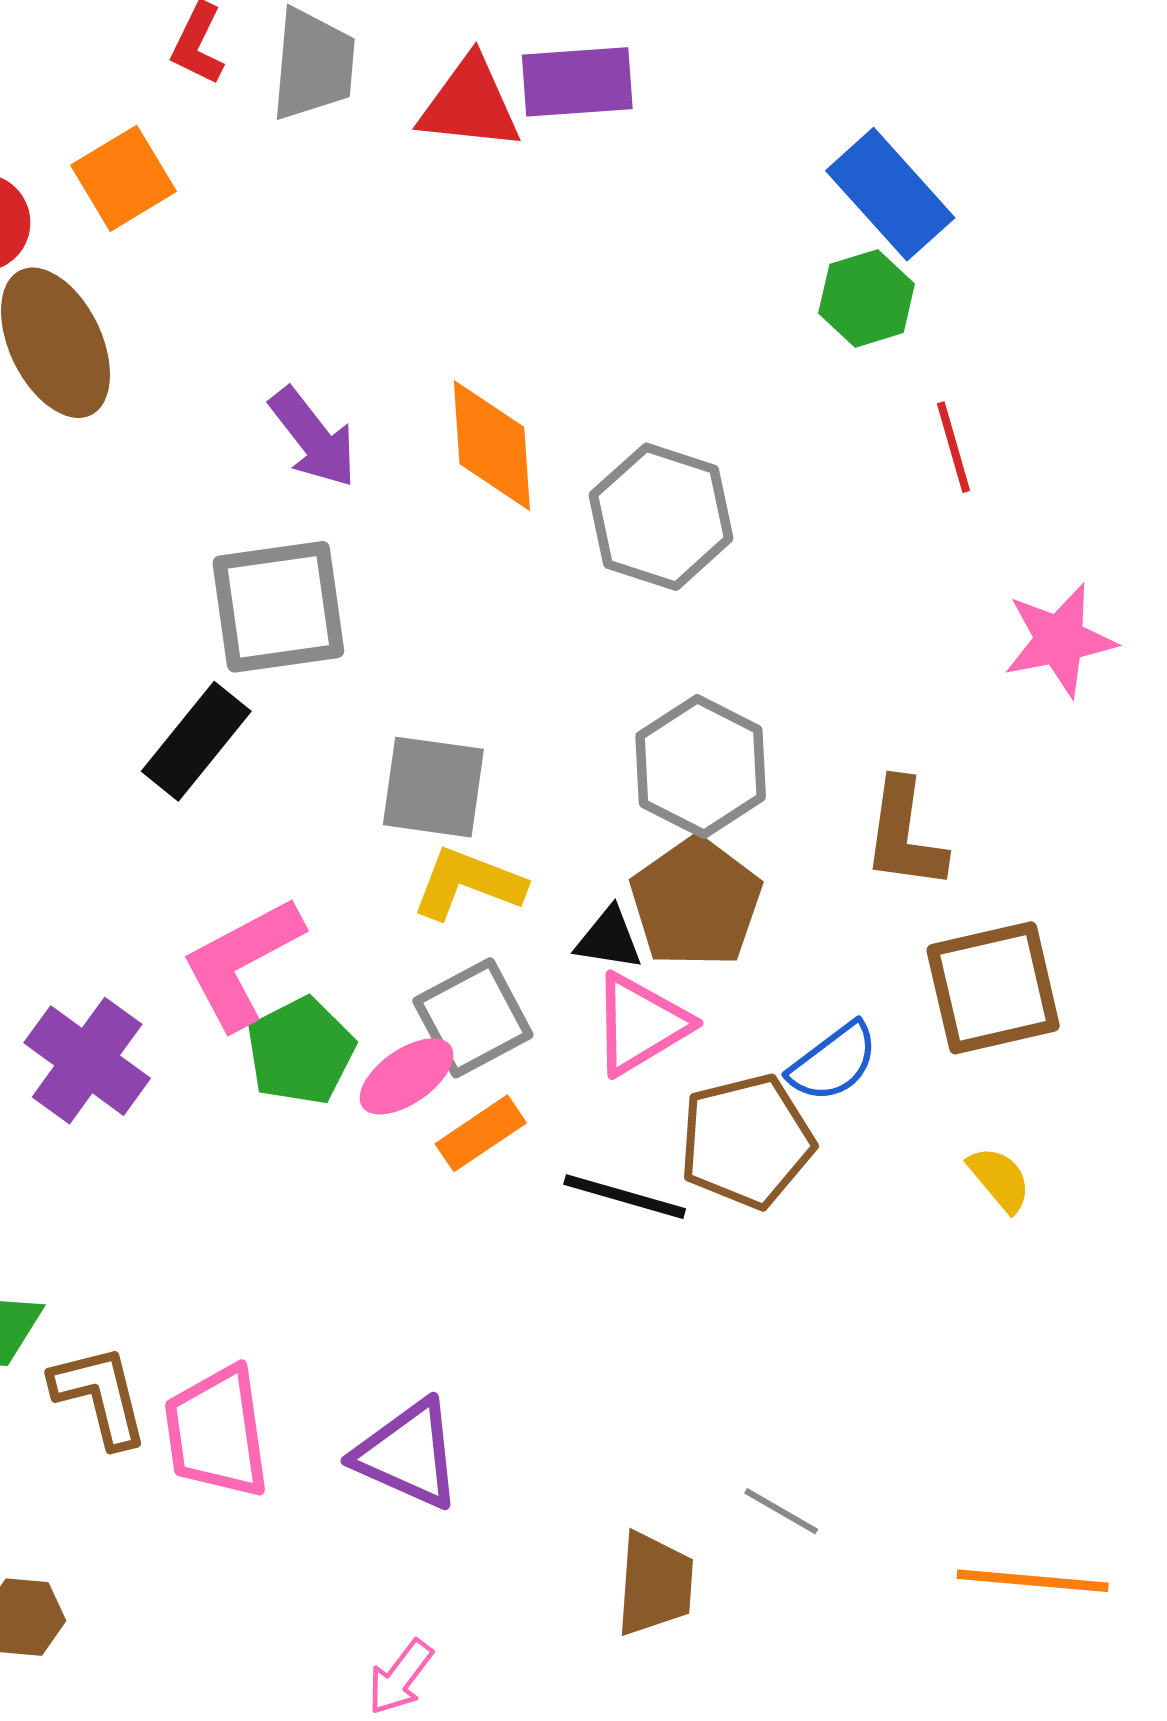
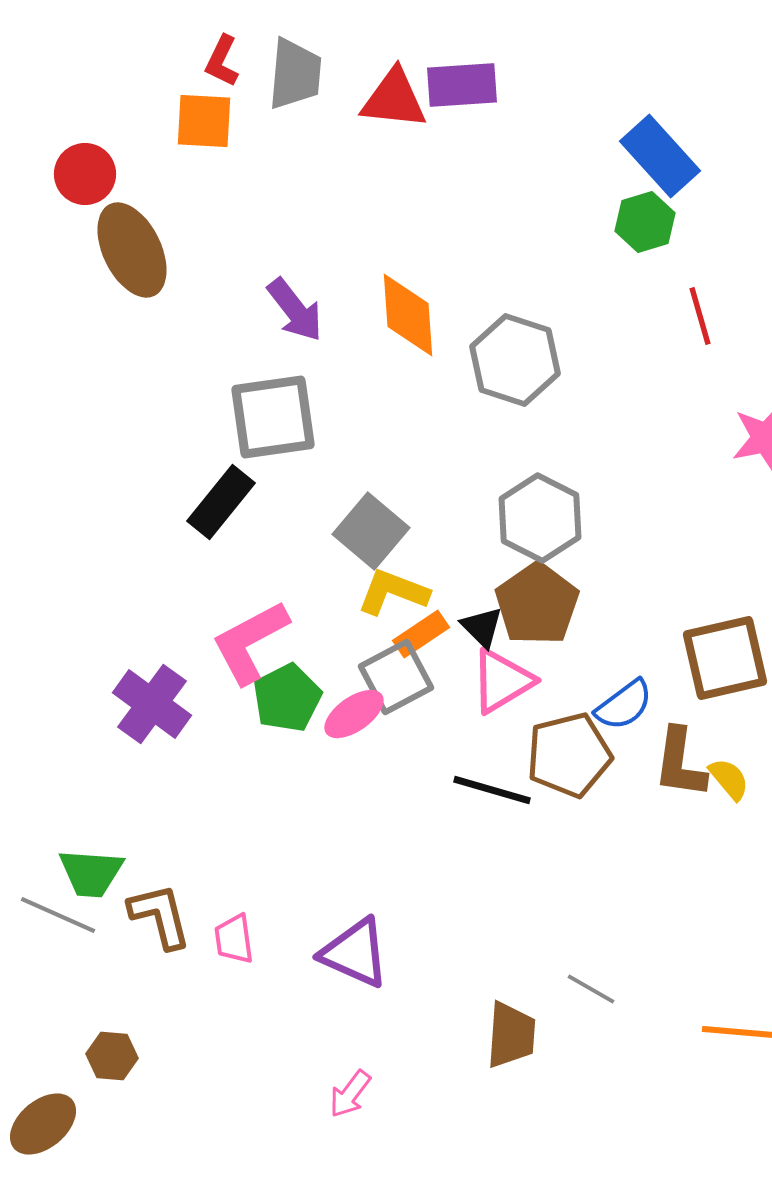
orange square: (123, 178) -> (204, 121), moved, turned 34
gray square: (433, 787) -> (371, 531), turned 32
brown L-shape: (905, 834) -> (680, 763), moved
black triangle: (609, 939) -> (482, 627), turned 36
orange rectangle: (481, 1133) -> (421, 634), moved
pink trapezoid: (217, 1432) -> (234, 939), size x0.6

